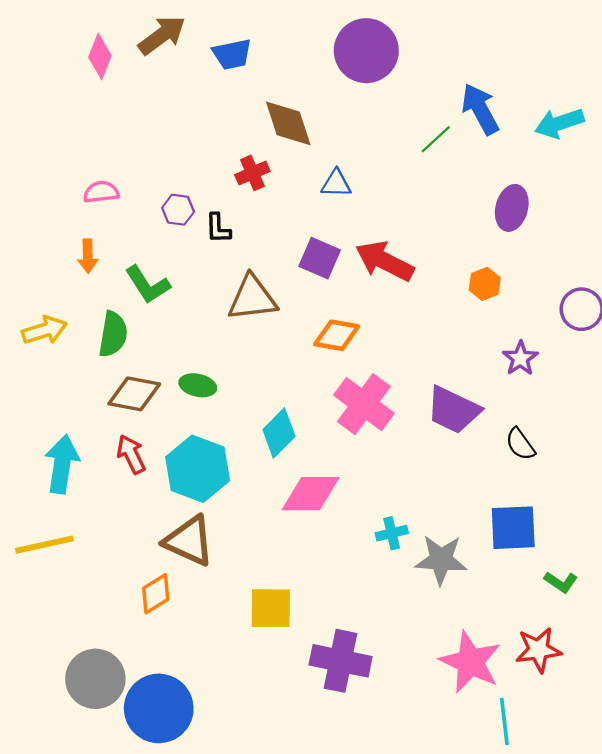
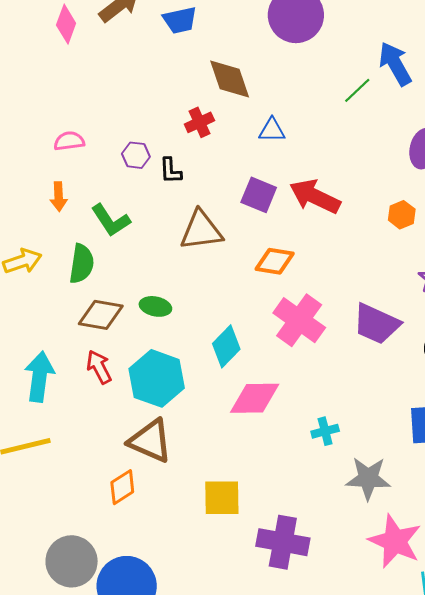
gray star: (441, 560) -> (368, 478), moved

